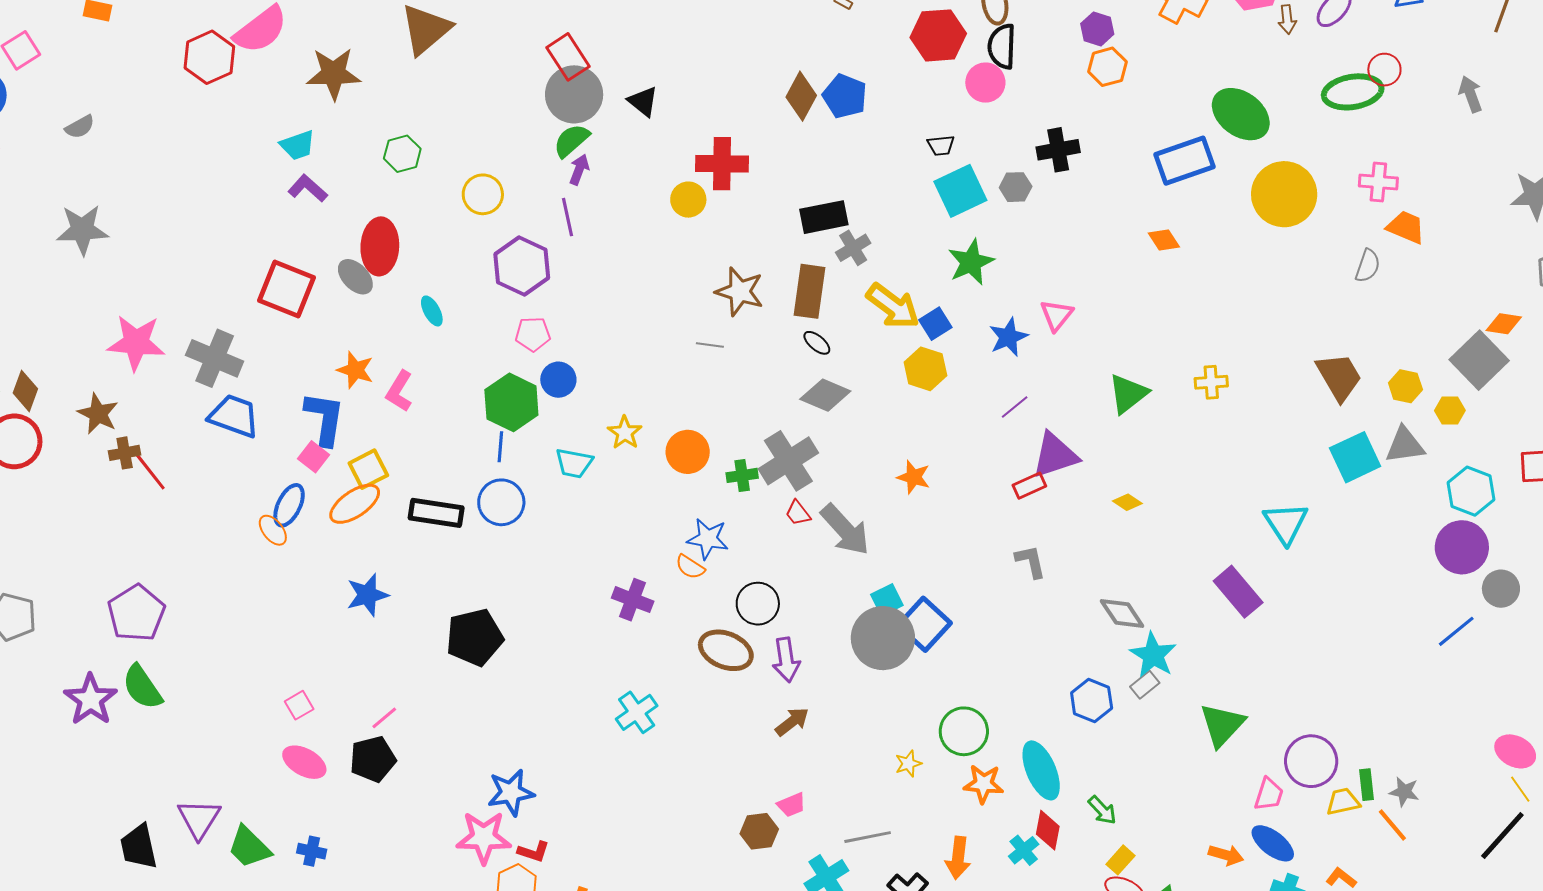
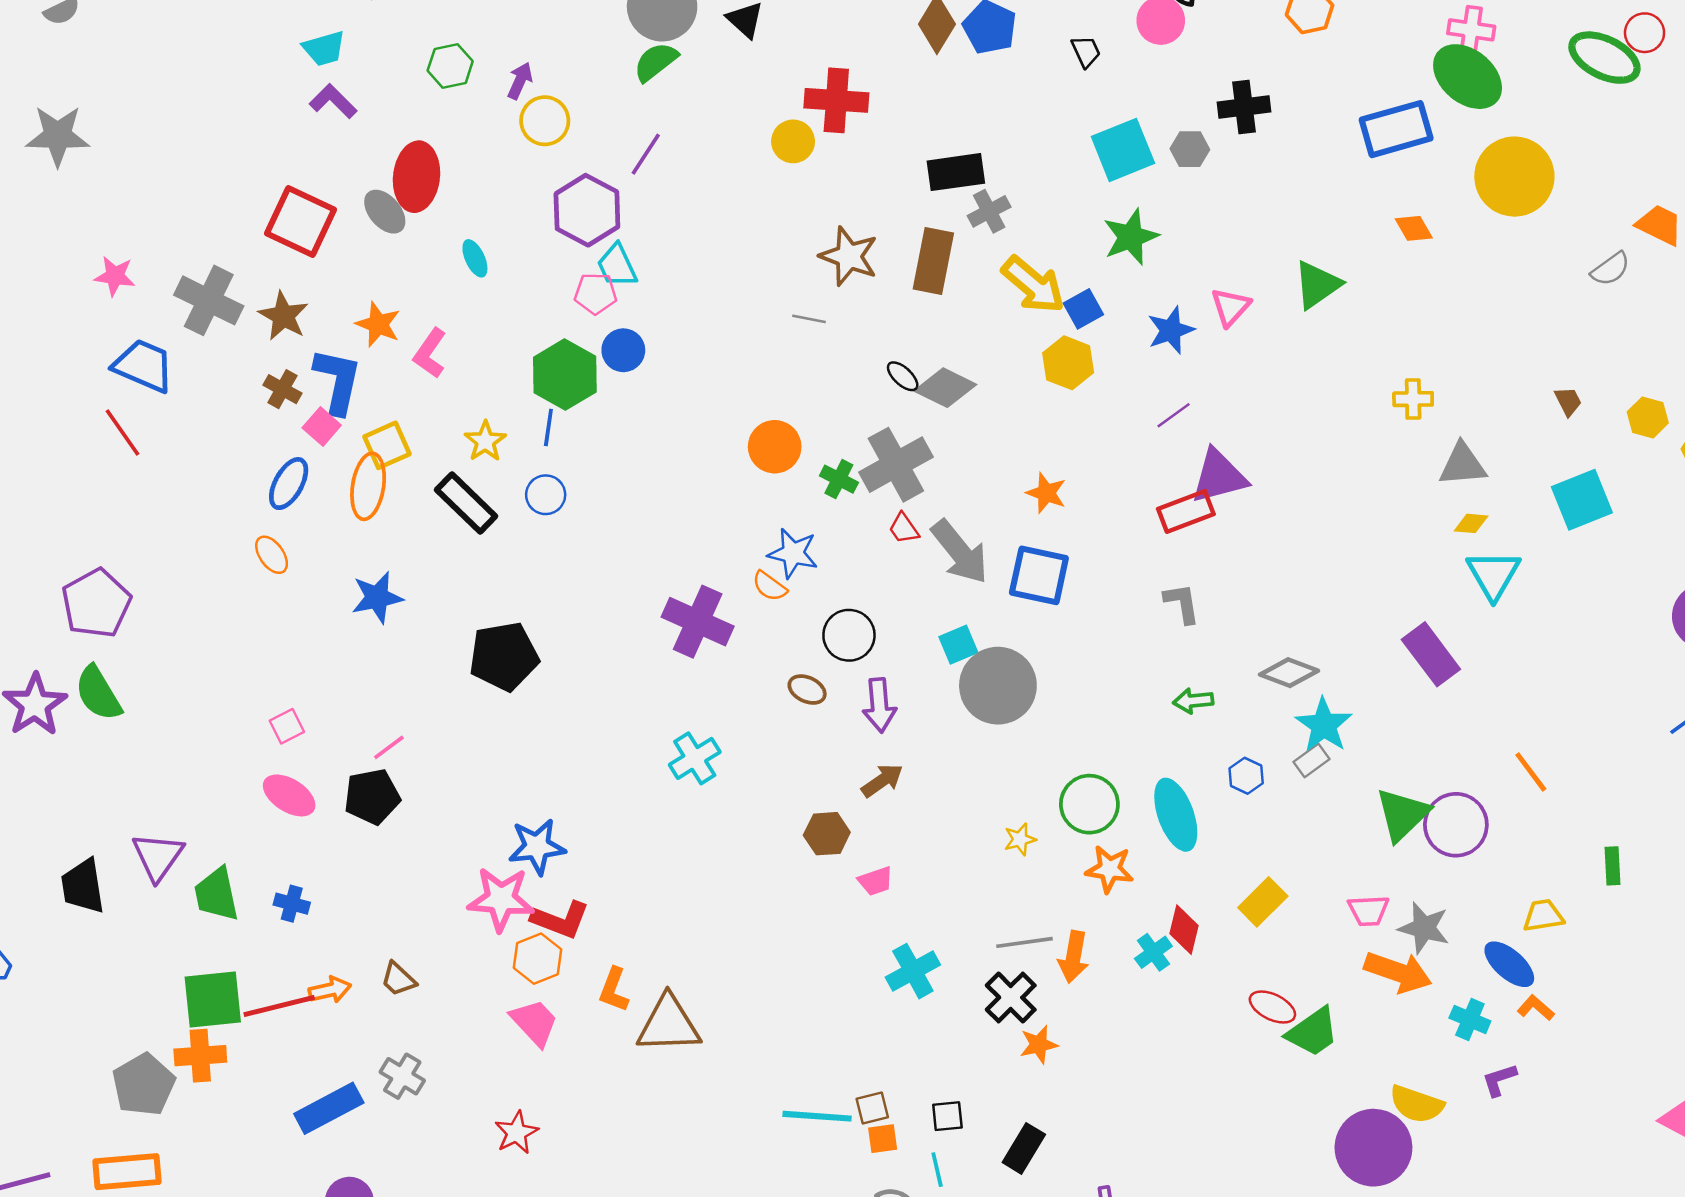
green ellipse: (1353, 92) -> (1604, 58), turned 32
black trapezoid: (941, 145) -> (1086, 51), moved, turned -112
purple arrow: (579, 170) -> (520, 81), moved
pink cross: (1378, 182) -> (1471, 30), moved
purple line: (568, 217) -> (646, 154), turned 42
orange diamond: (1164, 240) -> (1414, 228), moved
gray semicircle: (1368, 266) -> (1610, 269), turned 32
pink star: (136, 343) -> (115, 276), size x0.6
black ellipse: (817, 343) -> (903, 376), moved
brown trapezoid: (1339, 377) -> (1568, 401), size x0.5
green triangle: (1128, 394) -> (1317, 285), moved
brown star: (98, 414) -> (283, 316), moved
blue trapezoid: (234, 416) -> (144, 366), moved
yellow star: (625, 433) -> (485, 441), moved
gray triangle: (1405, 445) -> (1463, 465), moved
brown cross: (125, 453) -> (282, 389), moved, turned 36
cyan trapezoid: (574, 463) -> (617, 266), moved, turned 51
green cross: (742, 475) -> (839, 479), turned 32
red rectangle: (1029, 486) -> (1186, 511), size x1.4
blue circle: (501, 502) -> (546, 495), size x0.7
yellow diamond: (1127, 502) -> (1471, 523), moved, turned -32
orange ellipse: (355, 504) -> (368, 486), turned -50
black rectangle: (436, 513) -> (466, 503), turned 32
orange ellipse: (273, 530) -> (272, 555), moved
purple cross: (633, 600) -> (698, 622), size x1.4
cyan square: (887, 600) -> (958, 645), moved
gray diamond: (1122, 613) -> (1289, 673), turned -39
blue square: (924, 624) -> (1039, 575), moved, turned -34
brown ellipse: (726, 650) -> (807, 690), size x0.6
blue hexagon: (1092, 700) -> (1246, 776), size x0.7
purple circle: (1311, 761) -> (1456, 825), moved
cyan ellipse: (1041, 770) -> (1176, 815), moved
green rectangle: (1367, 785) -> (1612, 866), moved
gray star: (1404, 792) -> (1424, 928), moved, size x1.4
pink trapezoid: (1269, 794) -> (1368, 911), moved, turned 66
green arrow: (1102, 810) -> (1193, 701), moved, turned 124
orange line: (1392, 825) -> (1531, 772), moved
brown hexagon: (759, 831) -> (827, 834), moved
gray line: (868, 837) -> (1024, 942), moved
blue ellipse: (1273, 843) -> (1509, 964), moved
green trapezoid: (249, 847) -> (216, 894), turned 30
red L-shape: (534, 852) -> (560, 920), size x1.5
orange arrow: (1226, 855) -> (1398, 972), size x1.6
yellow rectangle: (1120, 860) -> (1263, 902), moved, size x1.4

